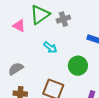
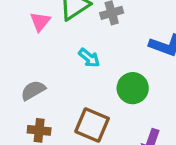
pink triangle: (19, 26) -> (40, 22), turned 40

